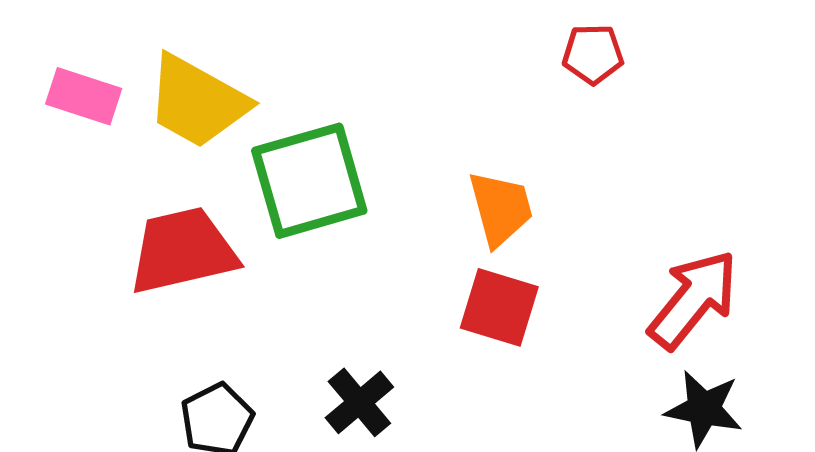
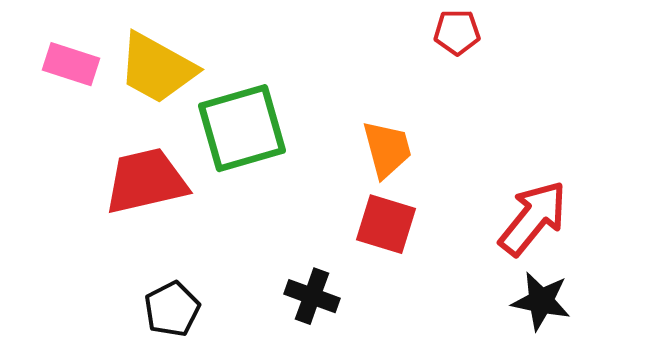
black cross: (359, 402) -> (312, 296), moved, turned -30

